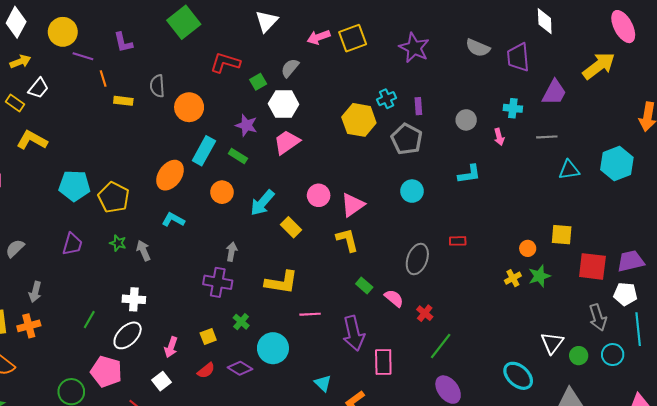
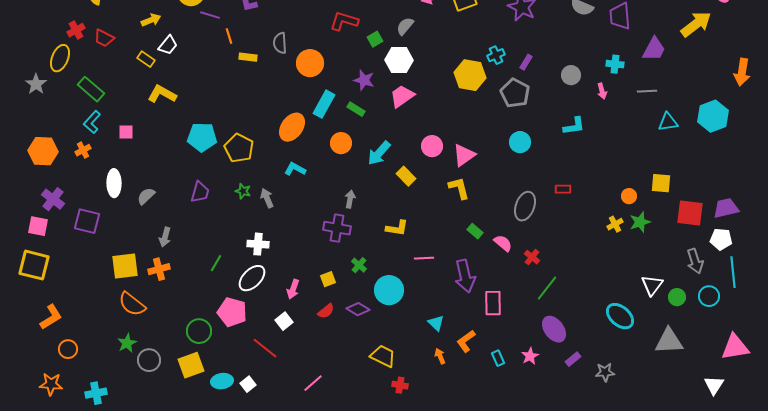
purple rectangle: (418, 106) -> (526, 62), turned 35
yellow L-shape: (281, 282) -> (397, 228), size x0.7

